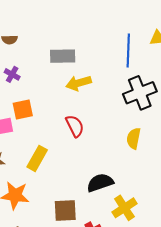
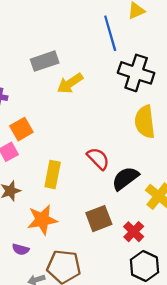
black cross: (140, 93) -> (136, 73), turned -32
red semicircle: (75, 126) -> (98, 159), moved
yellow semicircle: (134, 138) -> (145, 122), size x1.4

